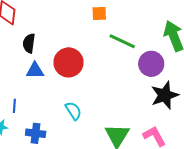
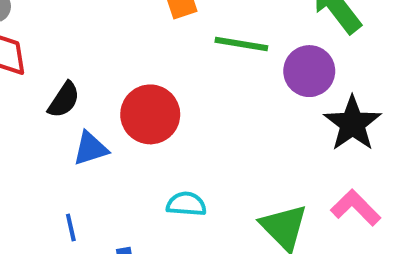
black semicircle: (29, 43) -> (64, 100), turned -138
cyan semicircle: (73, 111) -> (186, 204), turned -36

